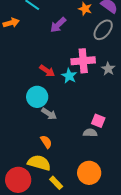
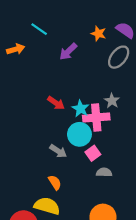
pink cross: (83, 61) -> (96, 118), moved
gray star: (108, 69) -> (112, 101), moved
cyan circle: (37, 97) -> (79, 134), moved
pink square: (98, 121) -> (93, 153), moved, turned 32

